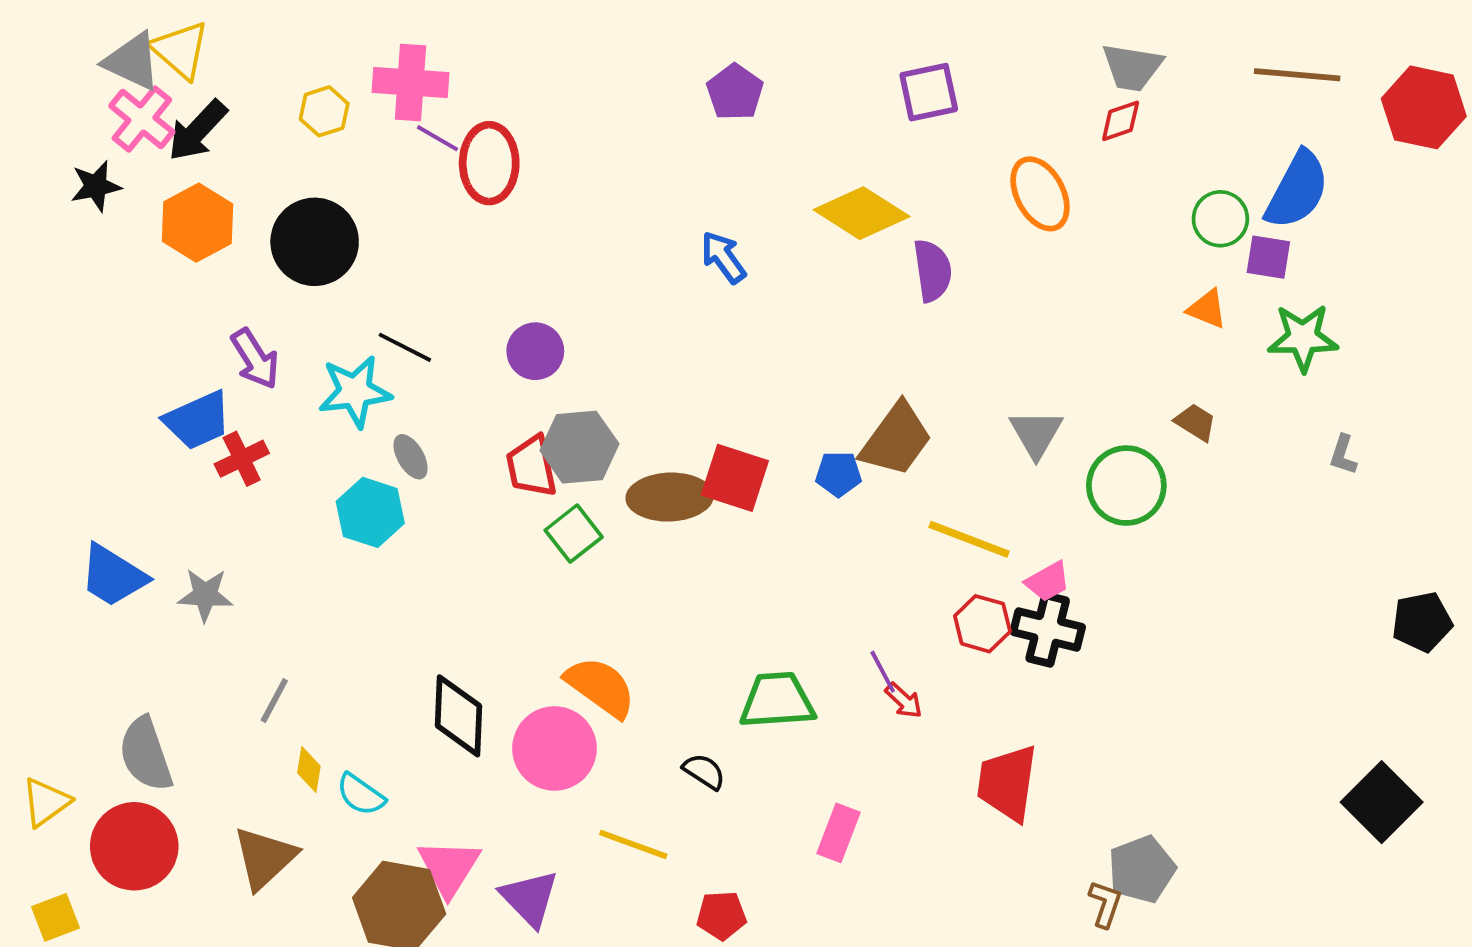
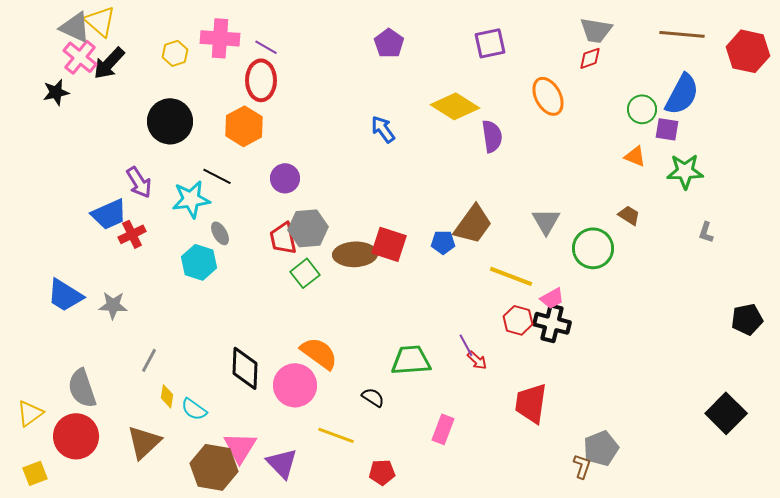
purple line: (437, 138) -> (266, 47), moved
orange hexagon: (198, 223) -> (244, 126), moved

